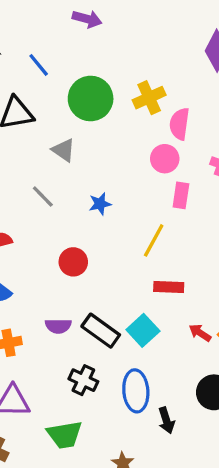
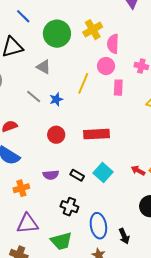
blue star: (100, 204) -> (56, 99), moved
yellow line: (154, 240) -> (83, 83), moved
red rectangle: (169, 287) -> (96, 134), moved, size x1.4
black rectangle: (101, 331) -> (77, 175), size x0.6
blue ellipse: (136, 391) -> (98, 226), moved
black arrow: (166, 420) -> (124, 236), moved

